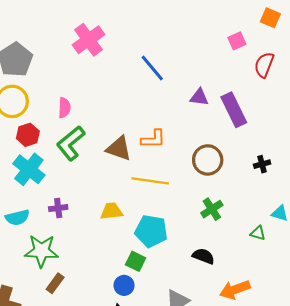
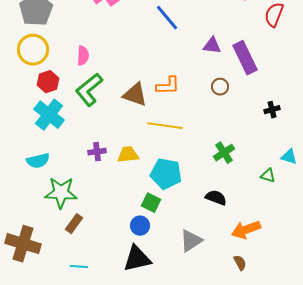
brown circle: (208, 160) -> (220, 87), moved, size x0.6
purple cross: (58, 208) -> (97, 152), moved

